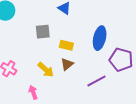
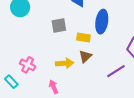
blue ellipse: (100, 38) -> (102, 22), moved
yellow arrow: (46, 70) -> (65, 63), turned -42

